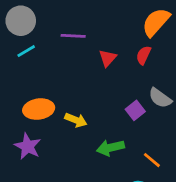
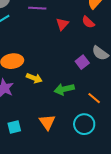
red semicircle: (144, 55) -> (88, 22), turned -72
yellow arrow: (76, 120) -> (34, 78), moved

